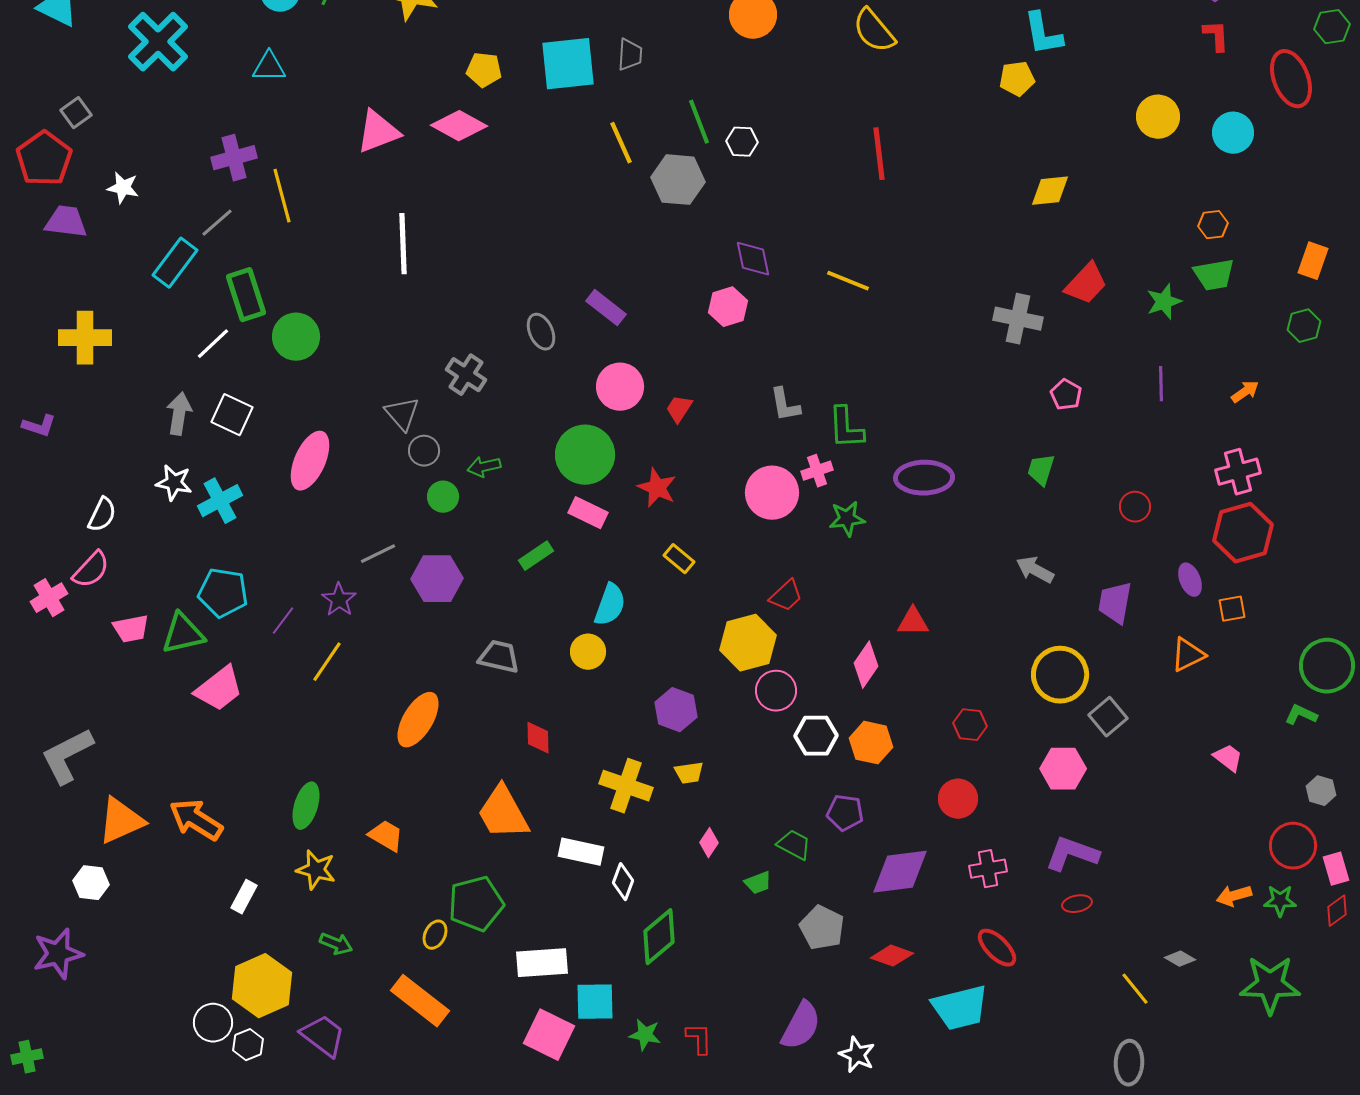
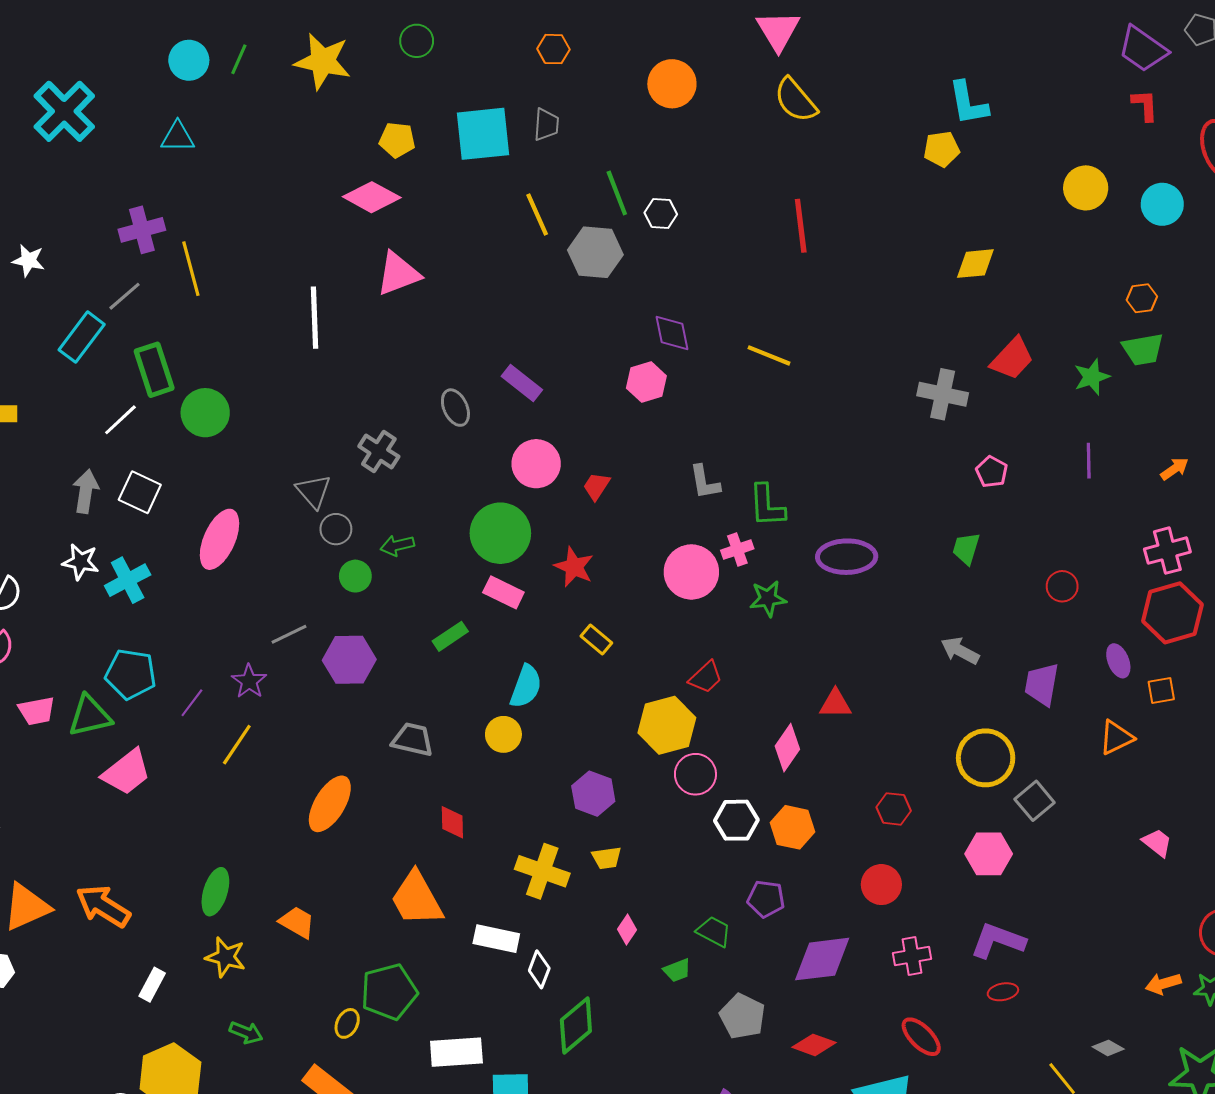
pink triangle: (378, 132) -> (398, 274), moved

